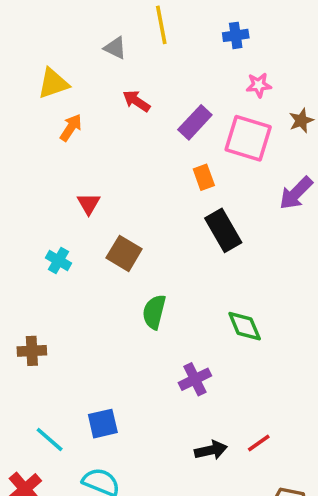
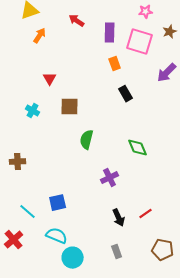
purple rectangle: (195, 122) -> (110, 33), turned -42
black rectangle: (223, 230) -> (126, 94), size x0.7
brown square: (124, 253) -> (70, 107), turned -30
black arrow: (211, 450) -> (119, 218), turned 78

